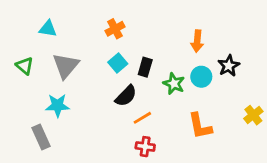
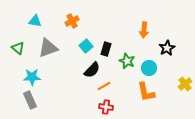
orange cross: (115, 29) -> (72, 21), moved
gray triangle: (66, 66) -> (48, 48), turned 30
cyan circle: (201, 77) -> (149, 68), moved
cyan star: (57, 105) -> (32, 77), moved

